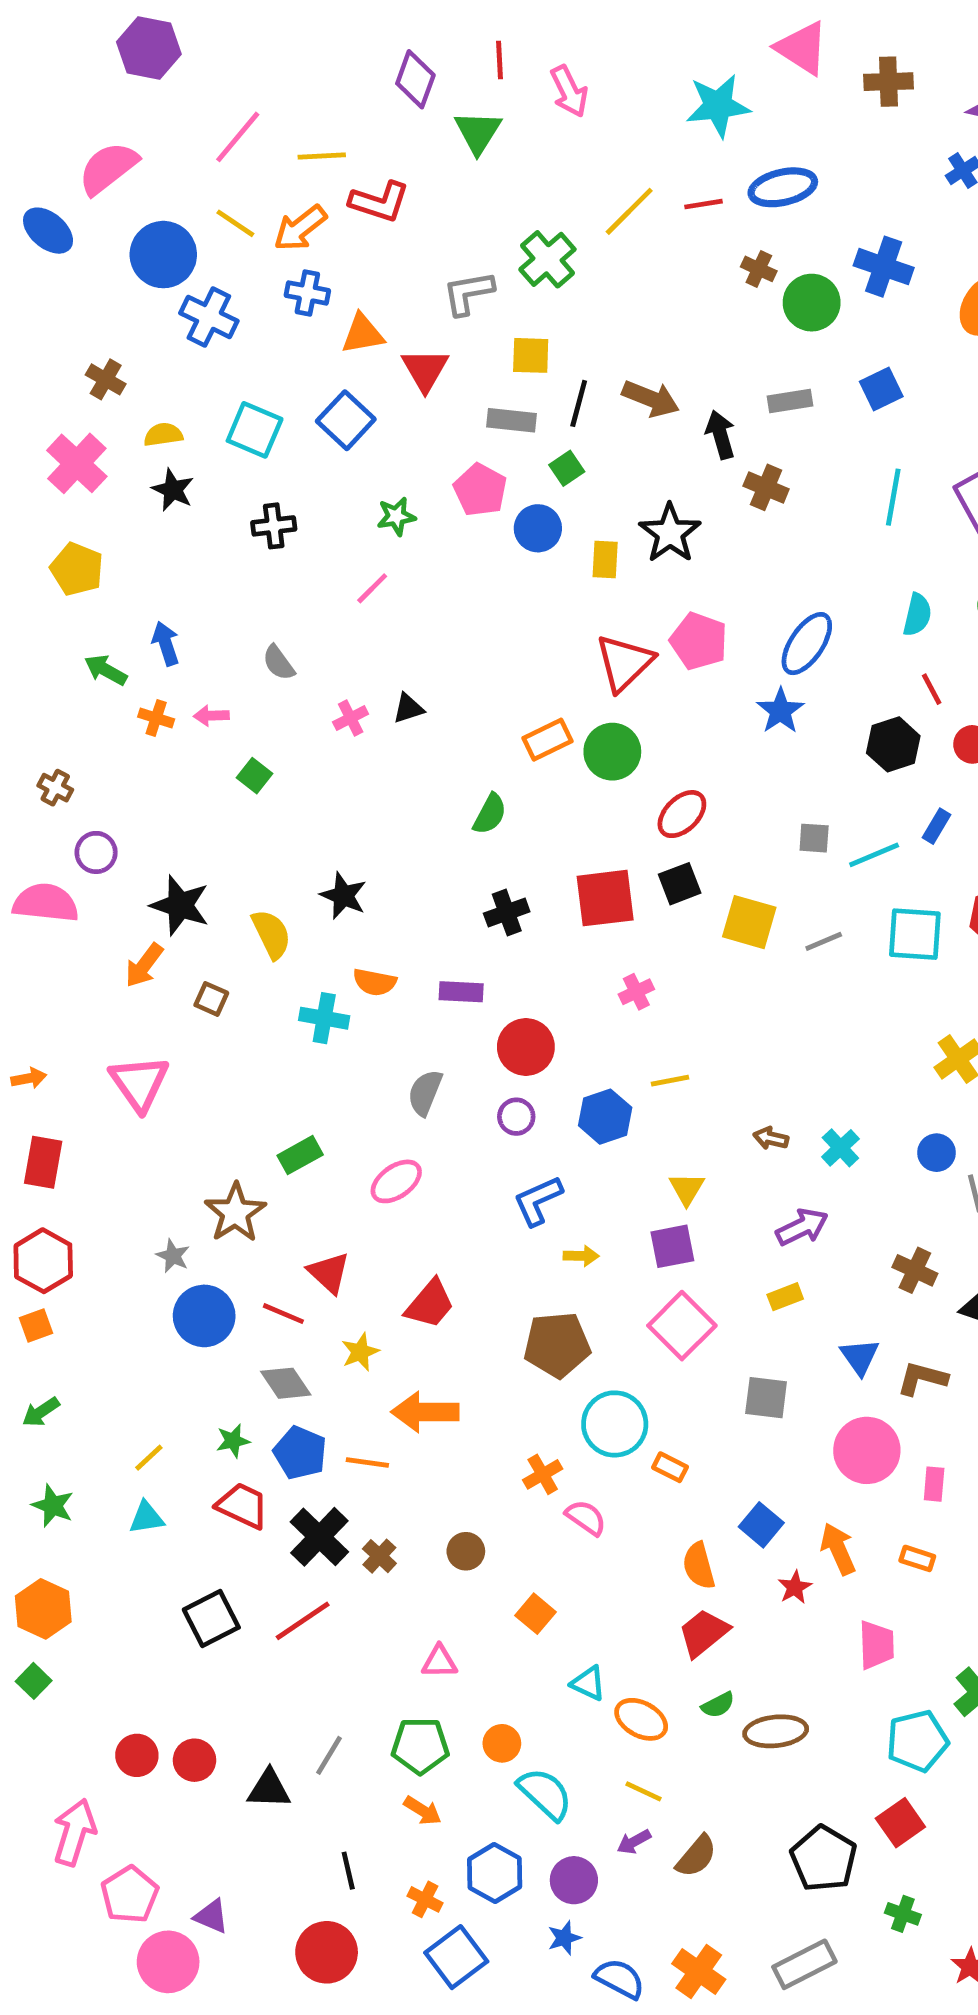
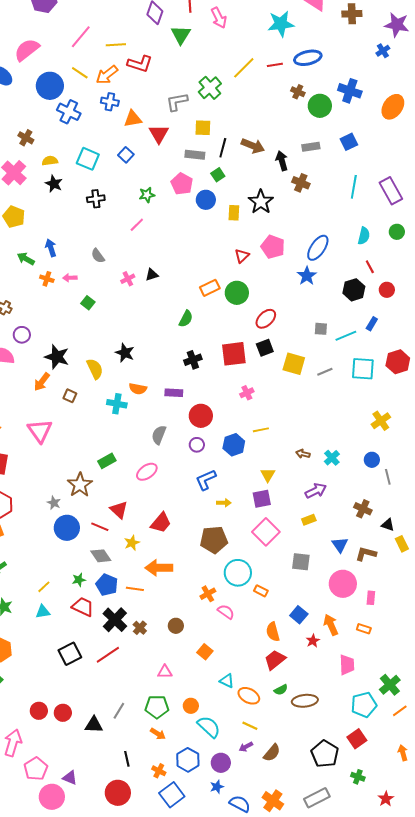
blue square: (346, 420) -> (126, 155), size x0.7
red triangle: (624, 663) -> (242, 256), size x0.6

